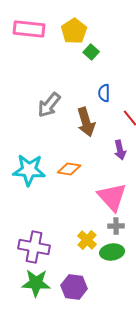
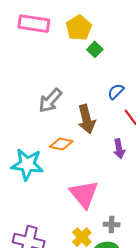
blue semicircle: (104, 93) -> (116, 92), moved, turned 42
orange diamond: (69, 169) -> (61, 144), moved
pink triangle: (112, 197) -> (84, 194), moved

